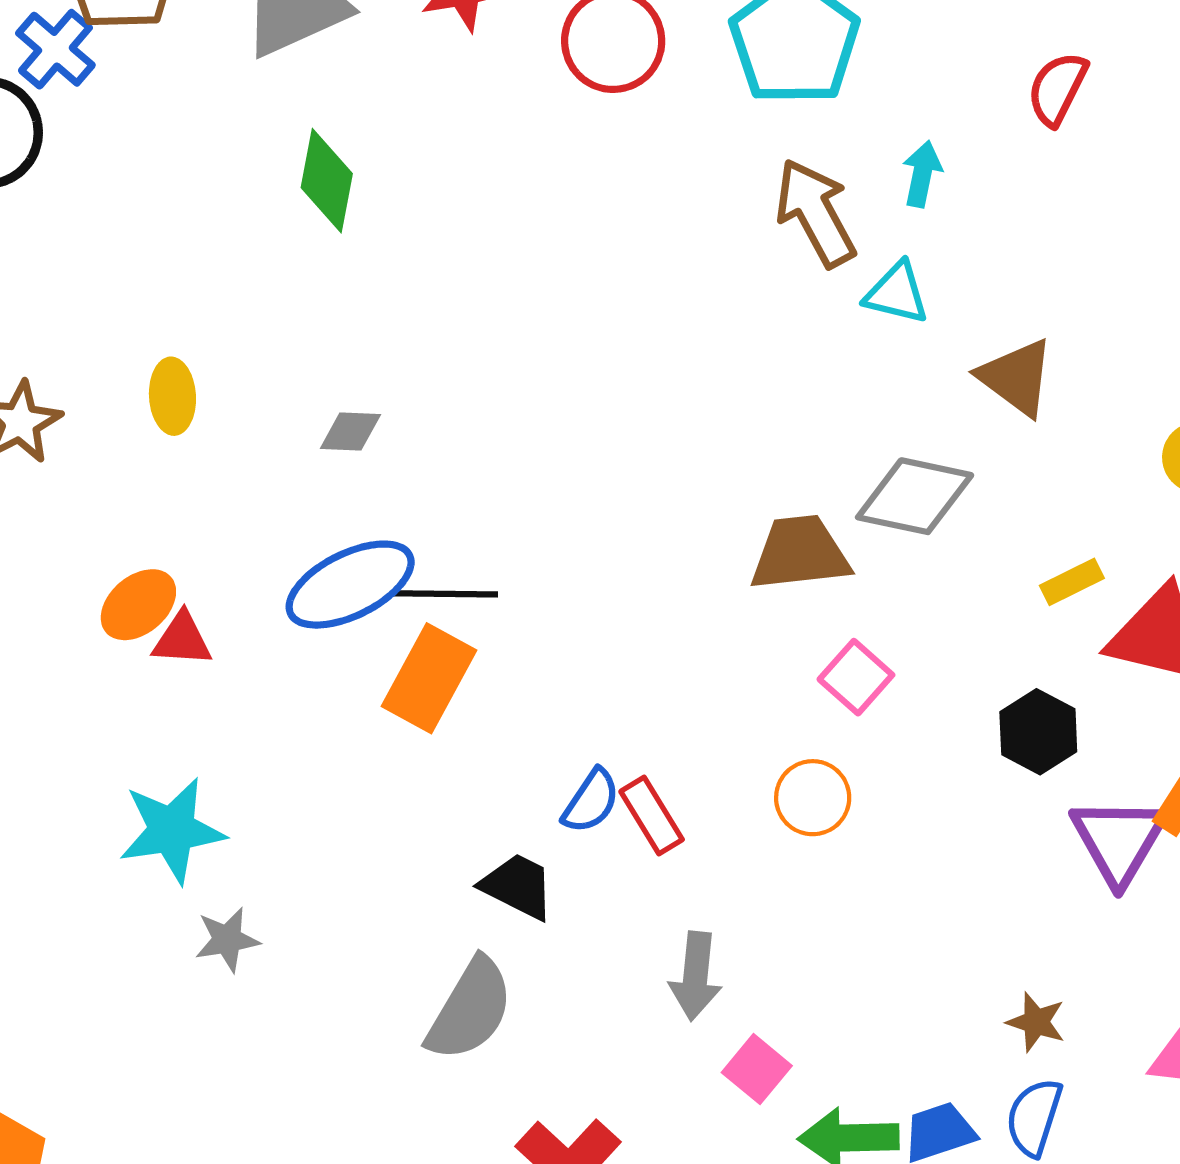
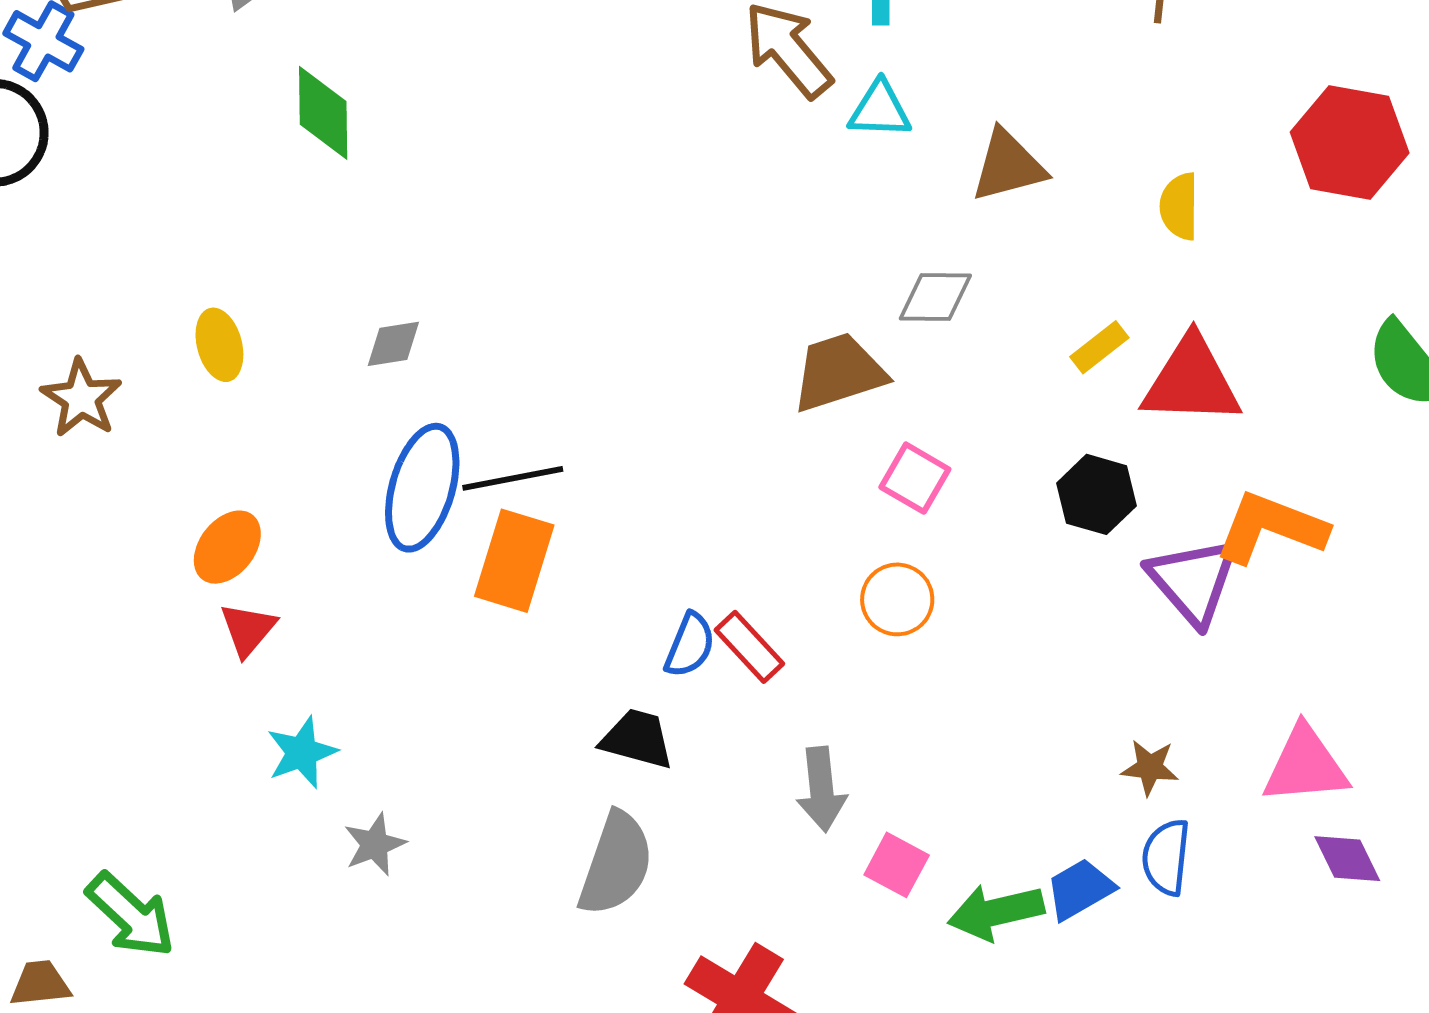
brown triangle: (1016, 377) -> (1008, 166), turned -40
gray diamond: (915, 496) -> (935, 297), size x0.7
blue ellipse: (350, 585) -> (422, 488), turned -36
red triangle: (182, 639) -> (248, 629), moved, turned -42
cyan star: (172, 830) -> (302, 752), size x0.7

